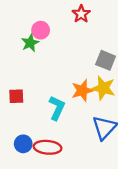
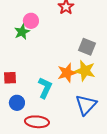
blue circle: (23, 144) -> (17, 103), moved

